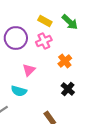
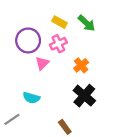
pink triangle: (29, 70) -> (42, 63), moved
black cross: (68, 89) -> (84, 96), size x1.5

